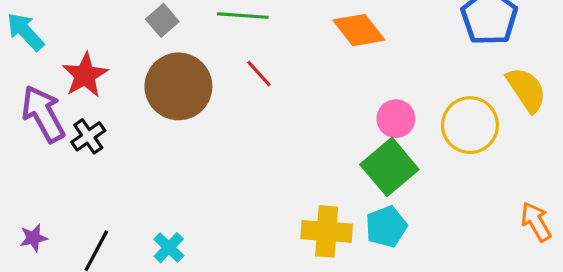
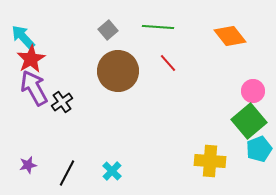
red star: (85, 75) -> (31, 59), moved
cyan pentagon: (386, 227) -> (259, 149), moved

